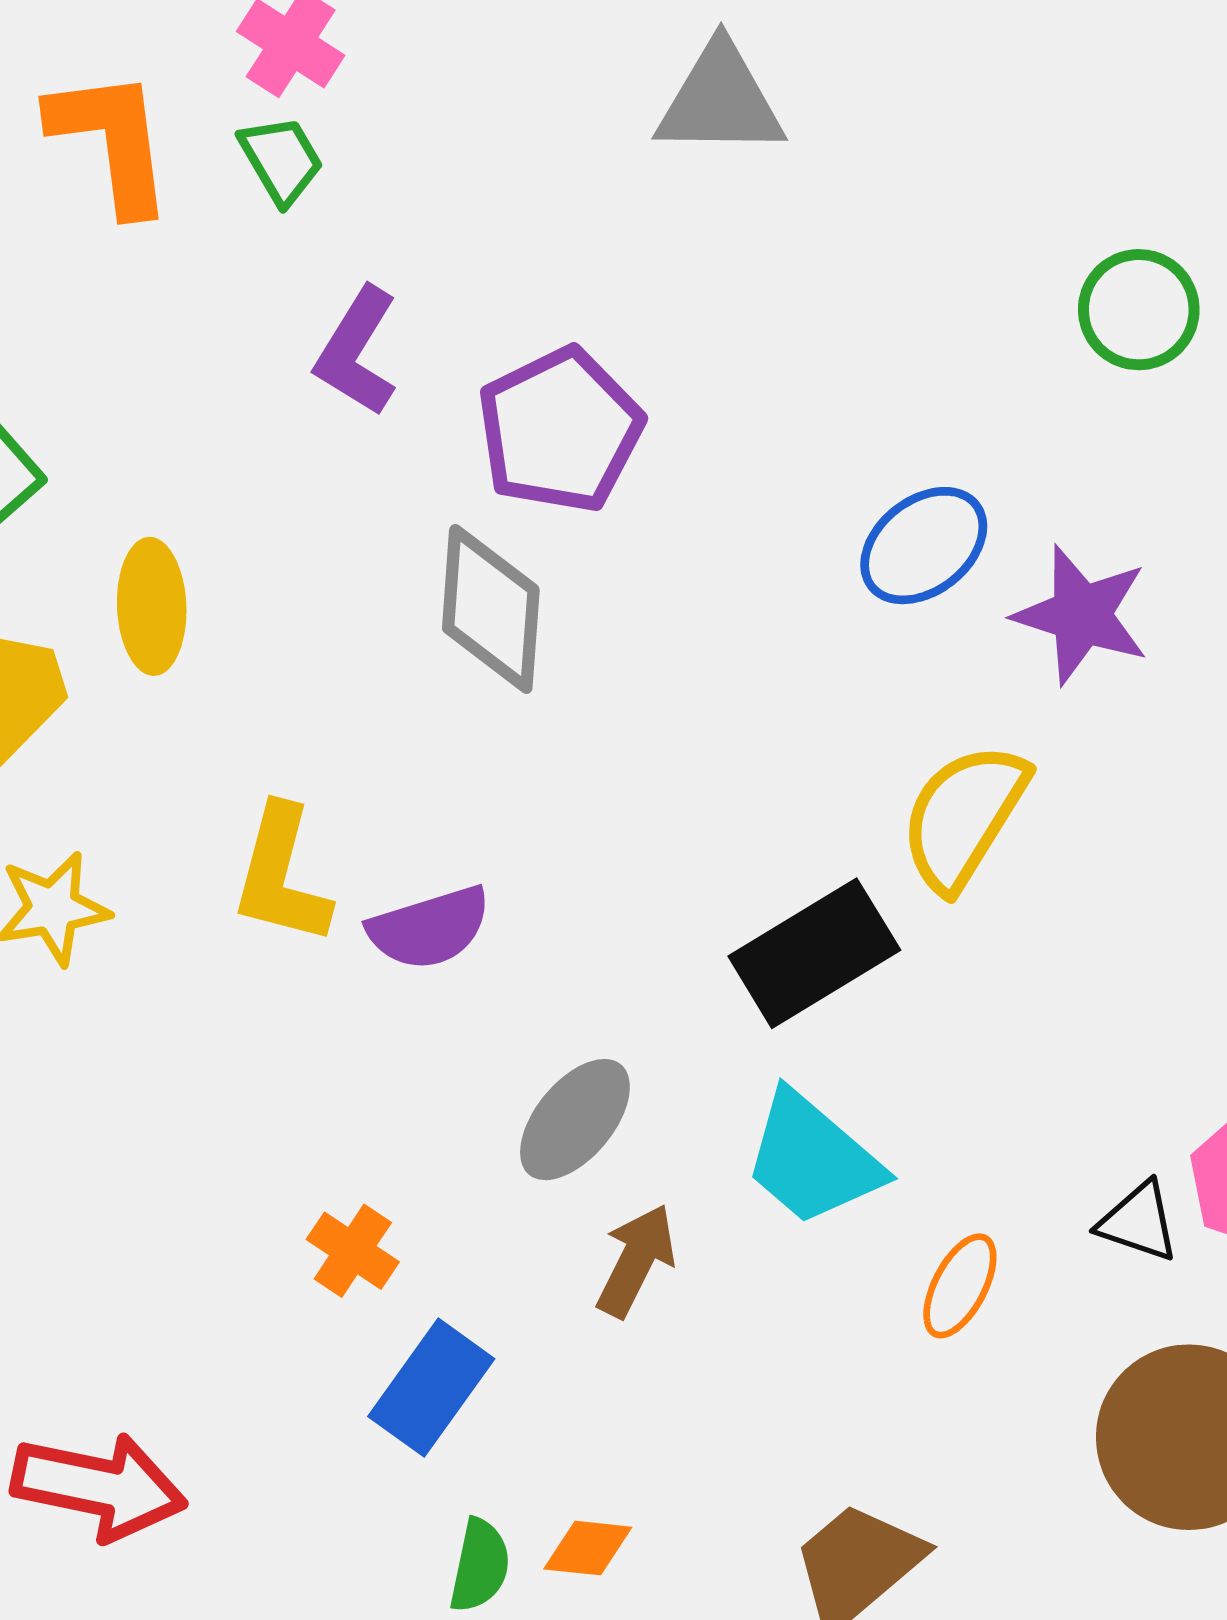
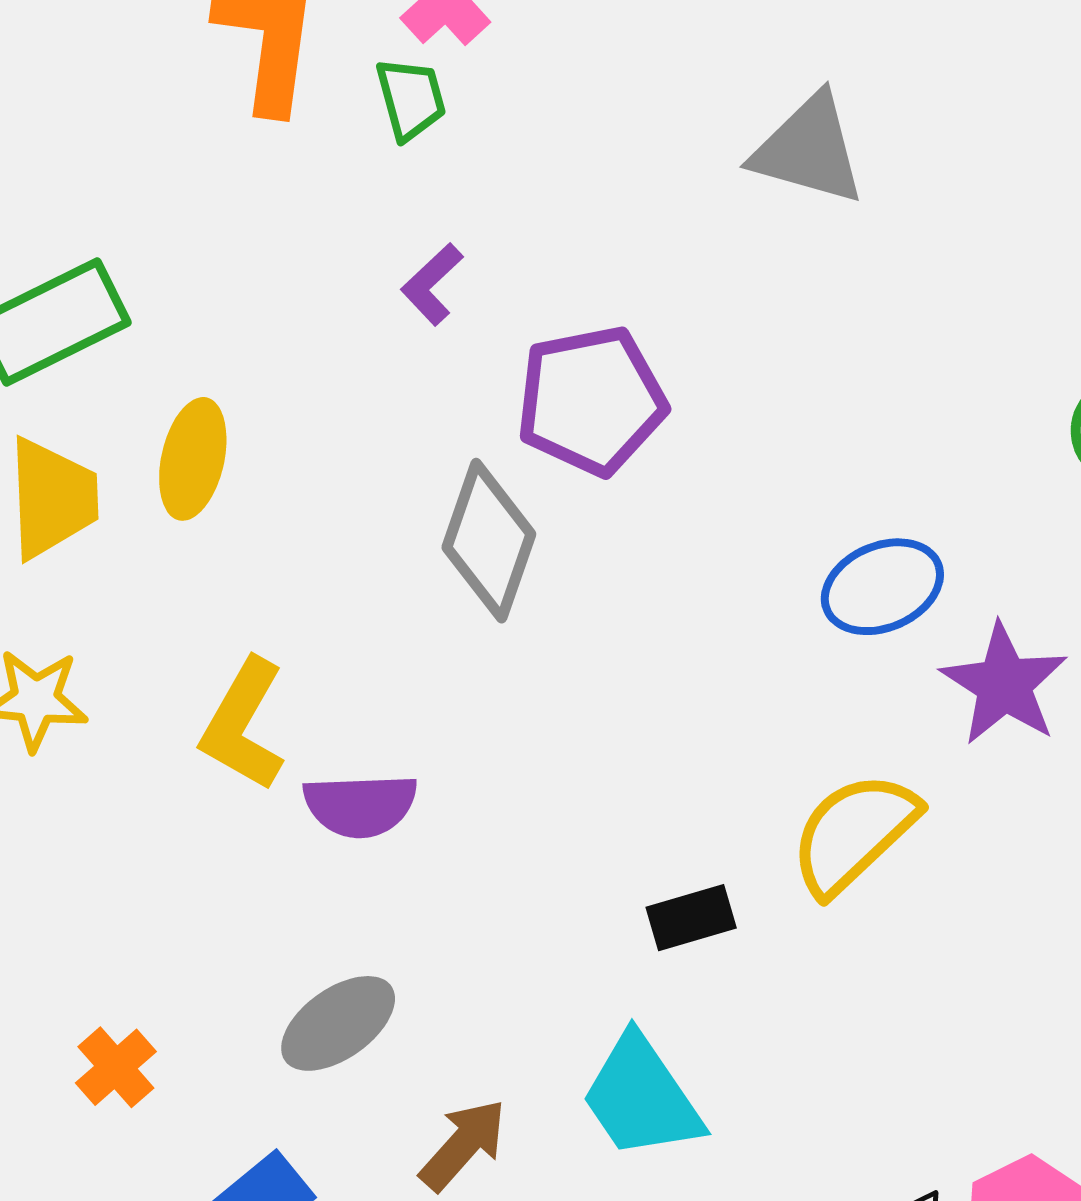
purple L-shape: (357, 352) -> (432, 284), size x0.7
black rectangle: (814, 953) -> (691, 918), size x0.6
gray ellipse: (575, 1120) -> (338, 1023), moved
orange cross: (353, 1251) -> (116, 1067), moved

